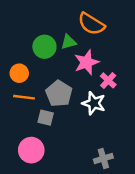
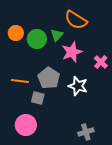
green triangle: (69, 42) -> (57, 35), turned -32
orange circle: (19, 73) -> (16, 33), moved
pink cross: (108, 80) -> (101, 62), moved

